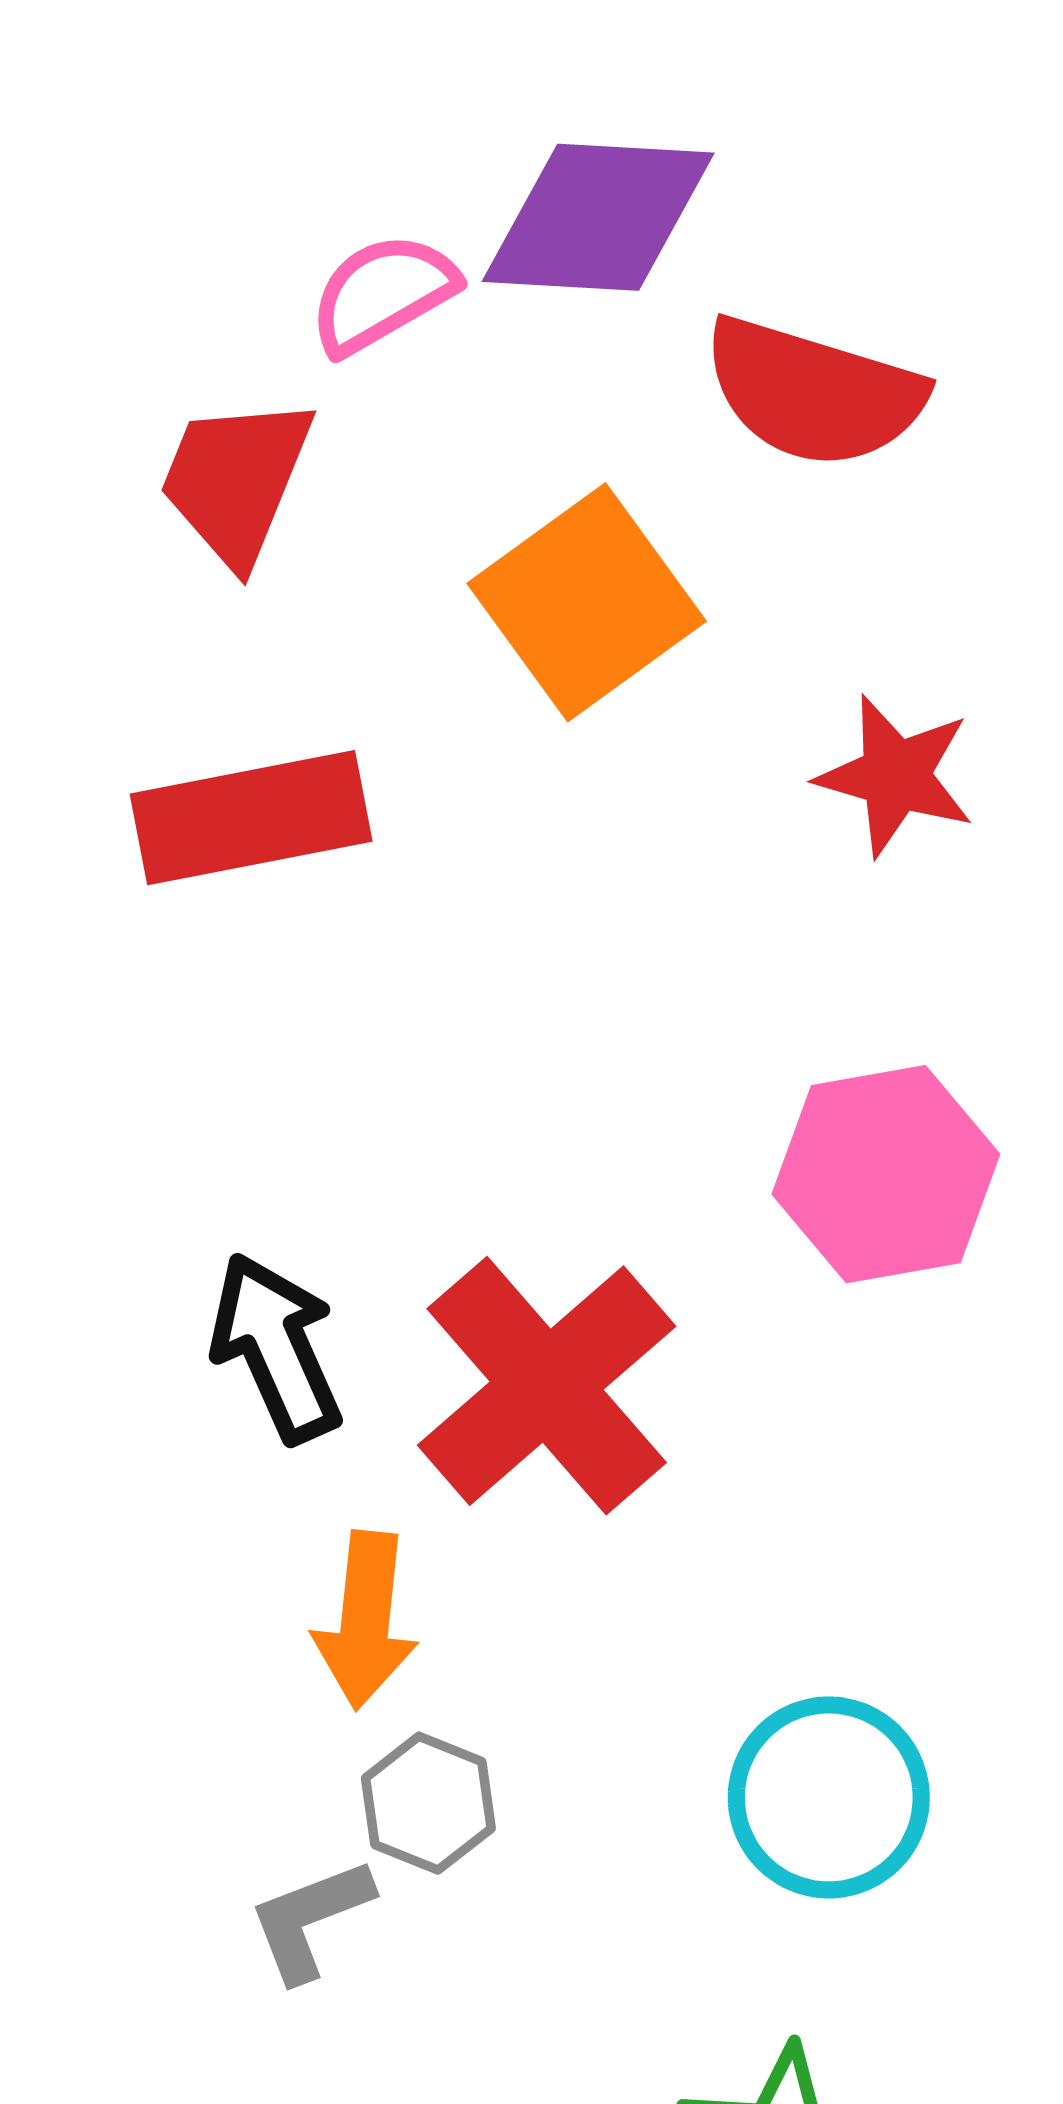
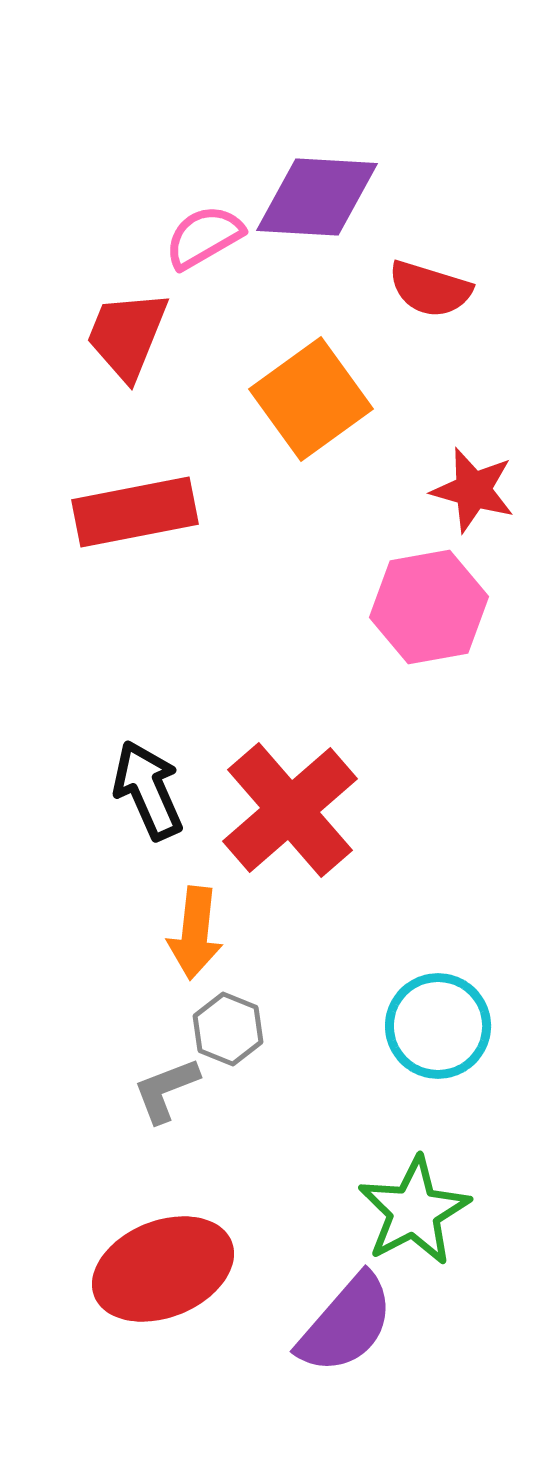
red semicircle: (813, 393) -> (430, 289), size x0.7
pink hexagon: (886, 1174) -> (429, 607), moved

